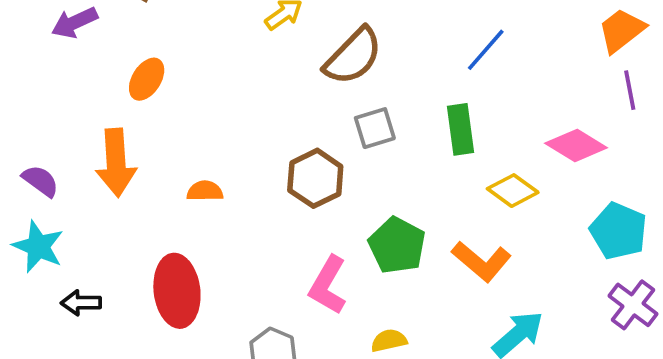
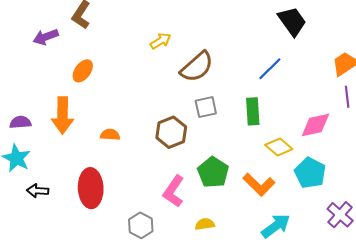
pink diamond: (576, 146) -> (315, 125), turned -48
purple semicircle: (40, 181) -> (20, 122), turned -45
cyan pentagon: (618, 231) -> (310, 173), moved

